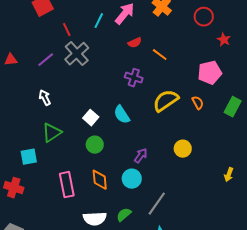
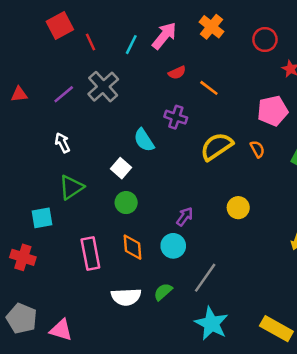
red line: (67, 30) -> (90, 42), moved
cyan semicircle: (122, 115) -> (144, 140), moved

